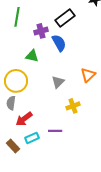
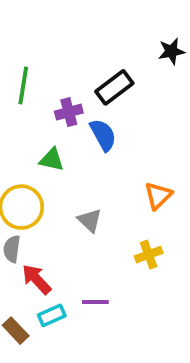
gray triangle: (58, 82) -> (90, 220), moved, turned -32
yellow cross: (73, 106) -> (149, 255), moved
red arrow: (24, 119) -> (37, 279), turned 84

